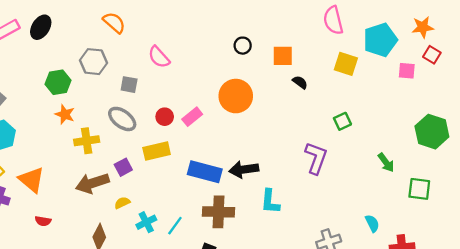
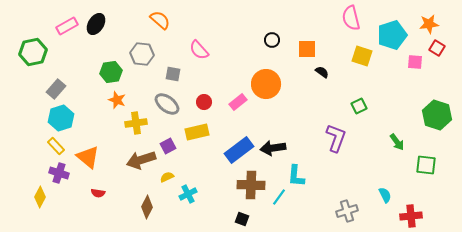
pink rectangle: (192, 117) -> (238, 102), moved
blue rectangle: (205, 172) -> (239, 150), turned -52
cyan line: (175, 226) -> (279, 197), moved

